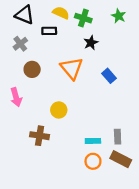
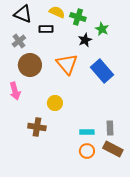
green star: (119, 16) -> (102, 29), moved
brown circle: (32, 69) -> (30, 65), size x1.5
blue rectangle: (109, 76) -> (102, 71), size x1.6

